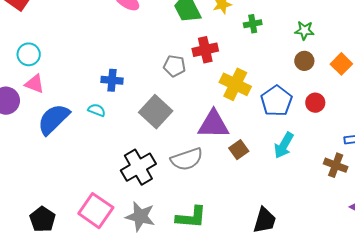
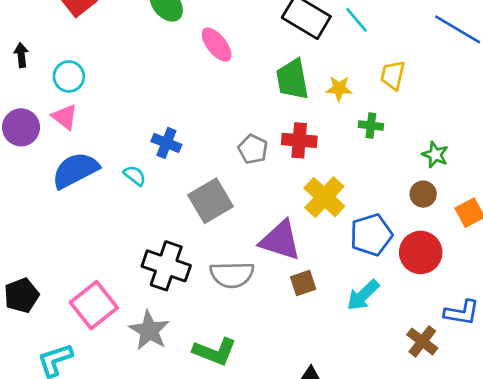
red circle: (315, 103) -> (421, 252), size x1.6
black cross: (138, 167) -> (166, 266), turned 32

